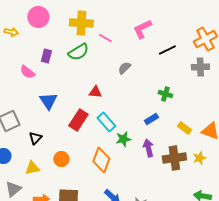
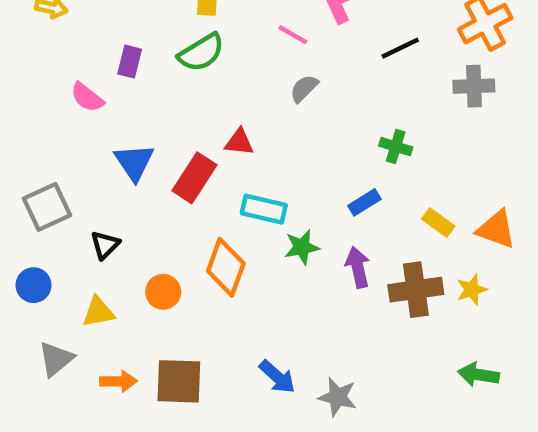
pink line: (105, 38) -> (293, 35), moved
red rectangle: (78, 120) -> (194, 178), moved
cyan rectangle: (106, 122) -> (264, 209), turned -36
orange diamond: (101, 160) -> (226, 267), moved

